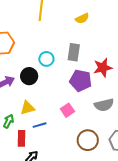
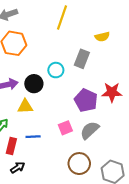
gray rectangle: (74, 52) -> (82, 59), moved
gray semicircle: (104, 105) -> (90, 130), moved, turned 138
yellow triangle: (27, 108) -> (25, 106), moved

